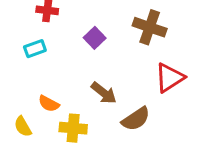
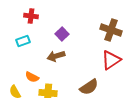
brown cross: (150, 27) -> (111, 30), moved
brown arrow: (104, 93) -> (56, 56), moved, turned 126

